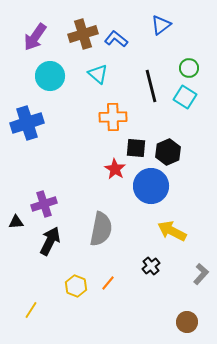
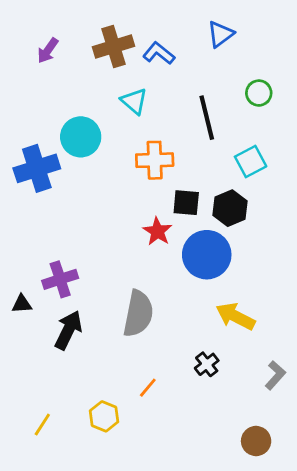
purple arrow: (35, 37) -> (48, 51), size x0.7
cyan circle: (50, 76) -> (81, 137), moved
cyan square: (185, 97) -> (251, 162), moved, turned 30
yellow hexagon: (76, 286) -> (104, 416), moved

